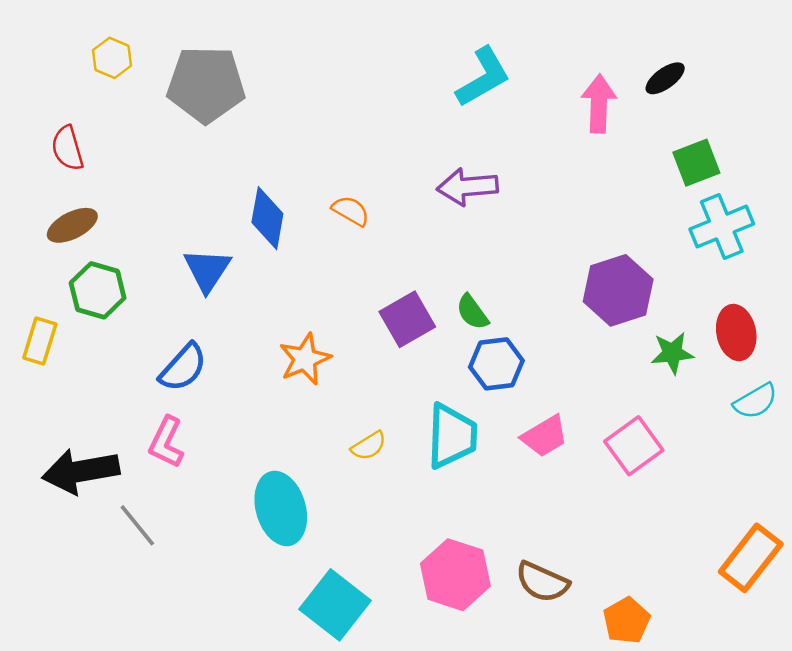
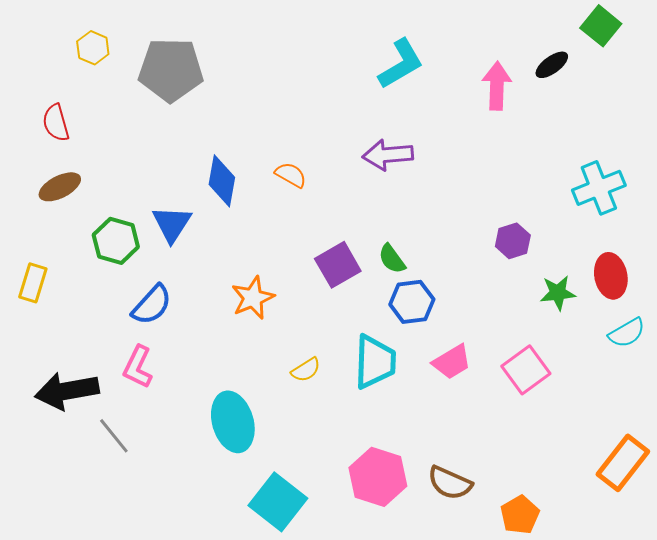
green square: (696, 163) -> (601, 26), moved, turned -30
green hexagon: (98, 290) -> (116, 241), moved
purple hexagon: (618, 290) -> (513, 241), size x0.6

